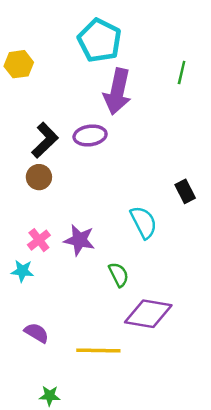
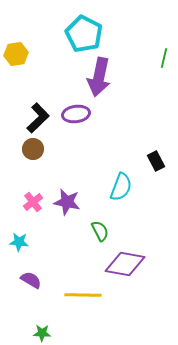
green line: (182, 72) -> (164, 58), moved
cyan semicircle: (144, 222) -> (121, 187), turned 48
cyan star: (22, 271) -> (19, 242), moved

